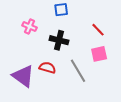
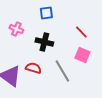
pink square: (99, 54) -> (82, 55), turned 35

